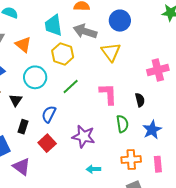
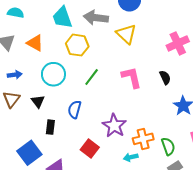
green semicircle: (122, 124) -> (168, 146), moved
purple star: (84, 136) -> (114, 126), turned 30
red square: (47, 143) -> (90, 149), moved
orange cross: (131, 159) -> (143, 139), moved

